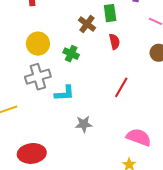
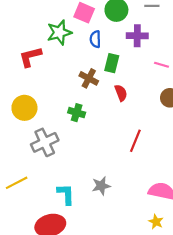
green rectangle: (110, 13) -> (112, 63), turned 30
yellow circle: (38, 44) -> (24, 108), moved
cyan L-shape: (64, 93) -> (66, 194), moved, turned -80

